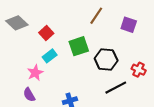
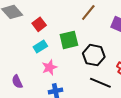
pink star: (35, 73) -> (50, 67), moved
black line: (116, 88) -> (100, 83), turned 45

